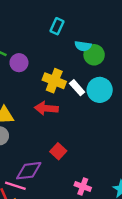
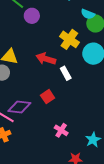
yellow cross: (54, 81) -> (69, 39), moved
white rectangle: (77, 88) -> (66, 73), moved

